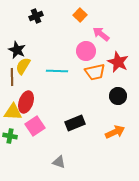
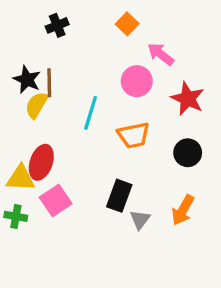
cyan line: (57, 71) -> (91, 113), turned -75
orange trapezoid: (95, 72) -> (134, 135), moved
brown line: (12, 77) -> (49, 83), moved
black rectangle: (75, 123) -> (119, 196), turned -48
orange arrow: (115, 132) -> (183, 210), turned 144
gray triangle: (59, 162) -> (140, 220), moved, turned 48

